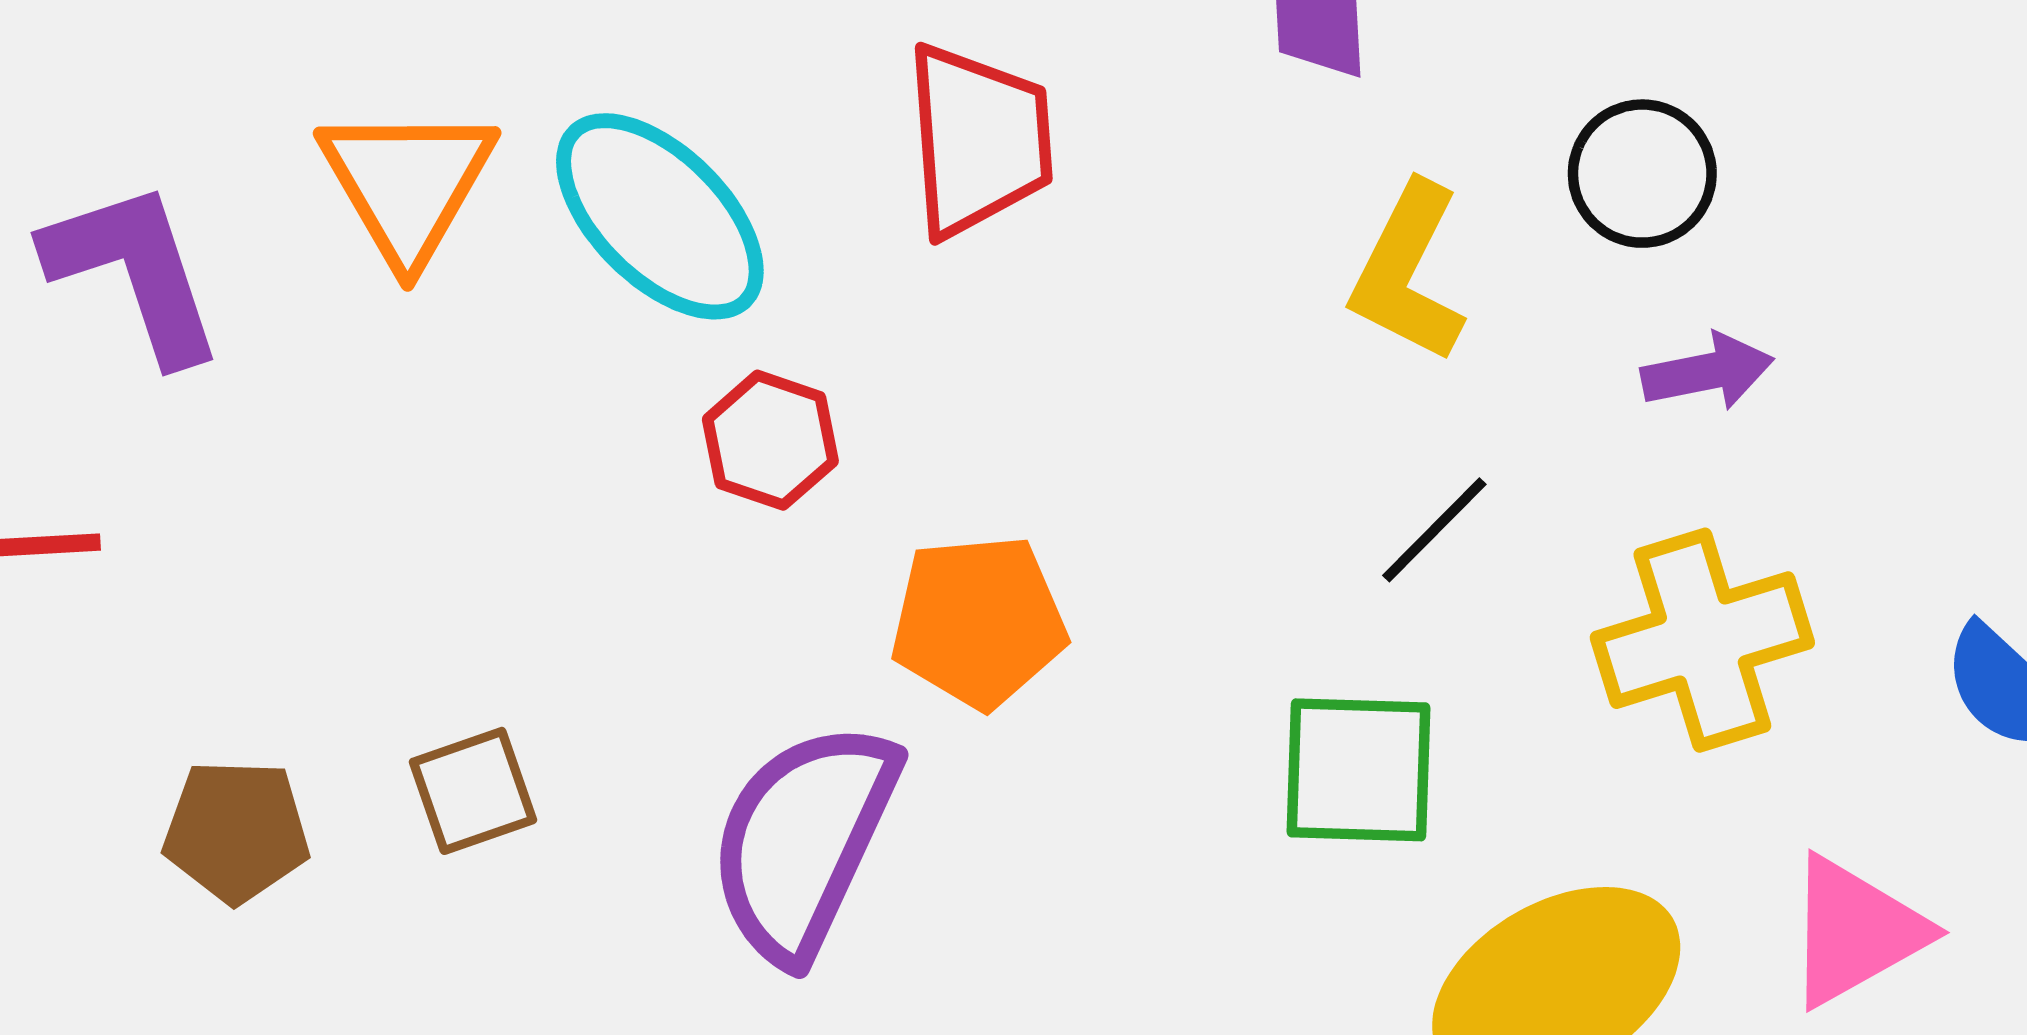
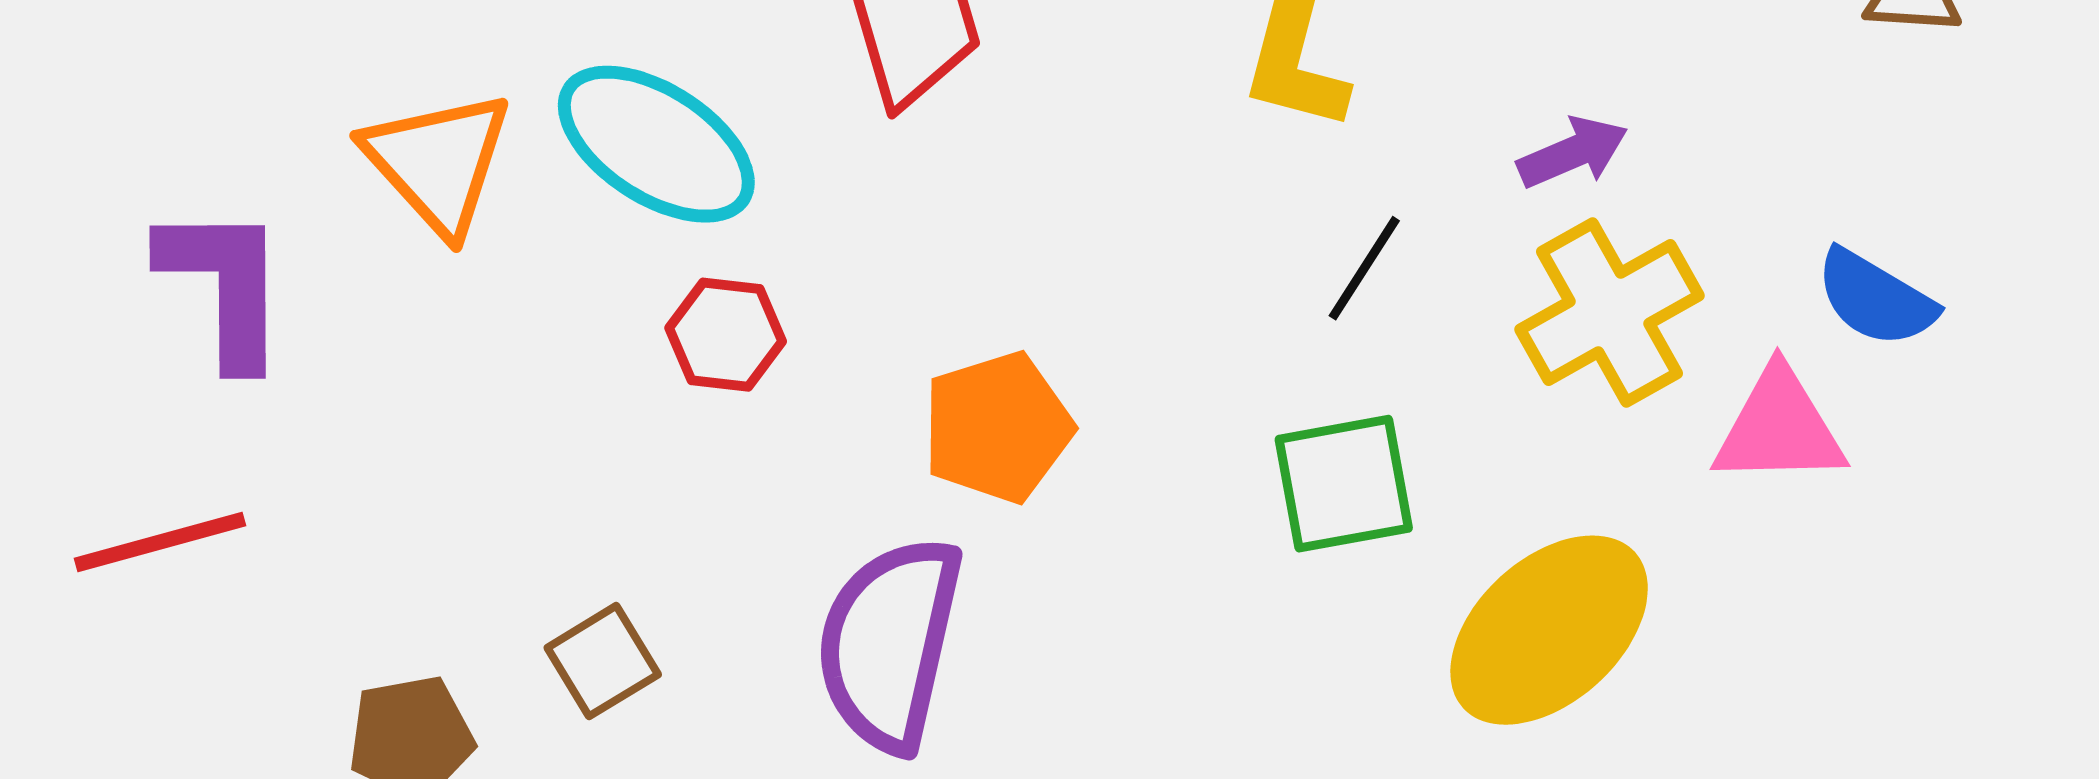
purple L-shape: (134, 272) -> (224, 285), turned 30
purple arrow: (1707, 372) -> (1573, 153), moved
red hexagon: (770, 440) -> (726, 335), moved
pink triangle: (1855, 931) -> (1779, 428), moved, turned 40

